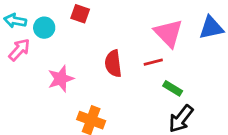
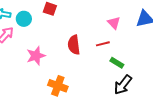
pink triangle: (168, 33) -> (114, 23), size x0.6

